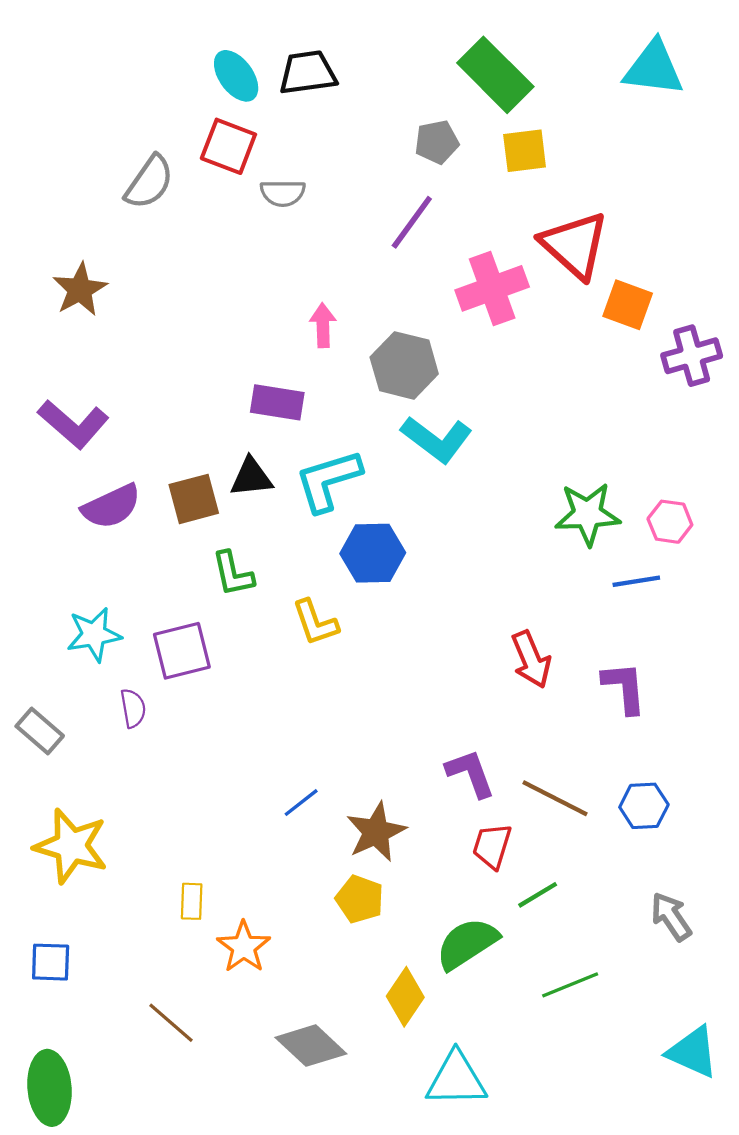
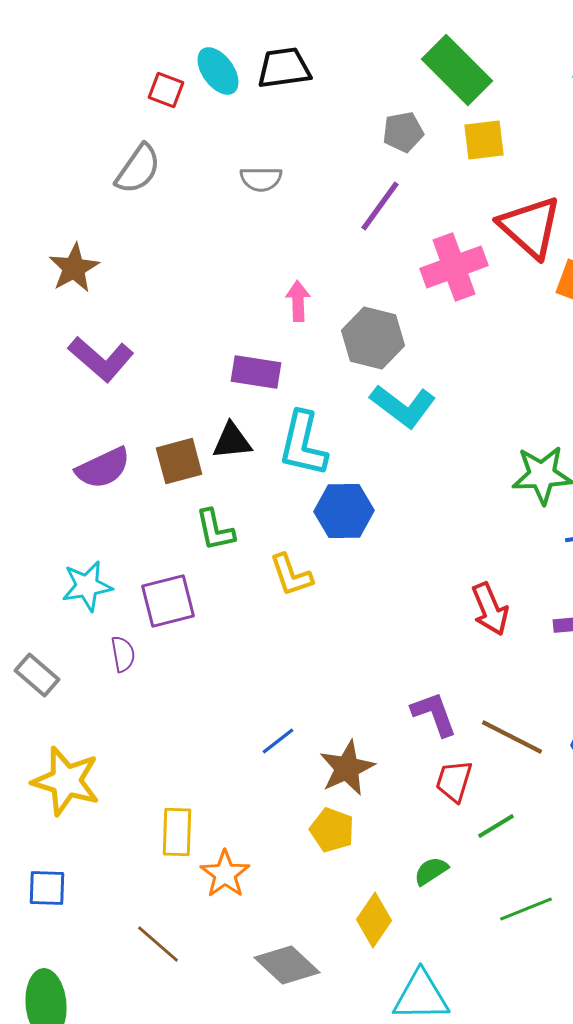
red square: (228, 146) -> (166, 90), moved, size x0.7
purple L-shape: (73, 424) -> (101, 359), moved
cyan L-shape: (328, 480) -> (303, 444), turned -60
yellow rectangle: (192, 901) -> (177, 832), size x1.4
green semicircle: (467, 944) -> (431, 871), size x0.6

